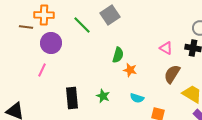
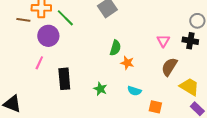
green line: (82, 25) -> (65, 18), moved
pink triangle: (166, 48) -> (163, 41), turned 32
black rectangle: (72, 98) -> (64, 79), moved

